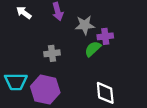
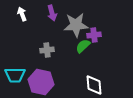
white arrow: (24, 13) -> (22, 14), turned 32
gray star: (85, 25) -> (76, 25), size x1.4

